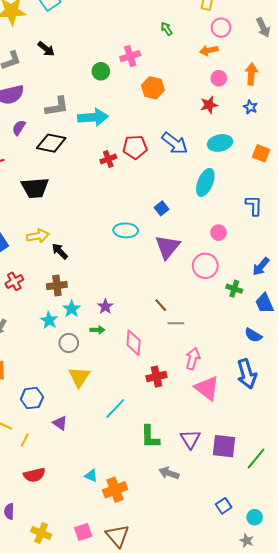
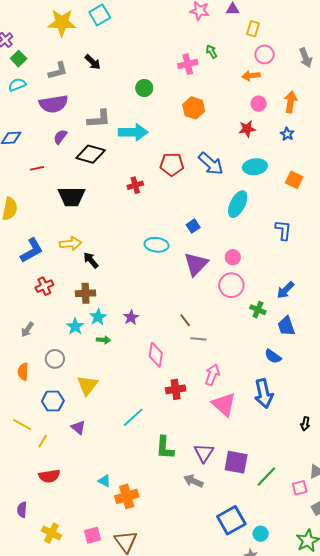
pink cross: (130, 56) -> (188, 64), moved
red cross: (108, 159) -> (135, 185), moved
pink circle: (218, 233) -> (233, 257), moved
green arrow: (97, 330) -> (103, 340), moved
gray circle: (69, 343) -> (55, 359), moved
yellow triangle: (79, 377) -> (87, 385), moved
gray arrow: (169, 473) -> (193, 481), moved
blue square: (224, 506) -> (231, 520), size x1.8

